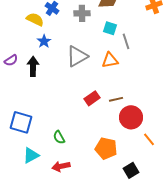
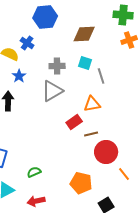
gray cross: (82, 13) -> (57, 66), moved
orange triangle: (110, 60) -> (92, 104), moved
red rectangle: (92, 98) -> (74, 122), moved
green semicircle: (59, 137) -> (34, 172), turned 96

